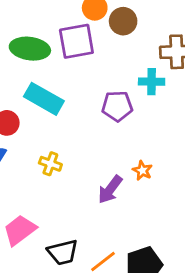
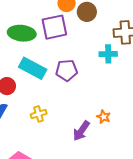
purple pentagon: (117, 106) -> (67, 70), moved
yellow cross: (50, 164) -> (39, 114), turned -35

